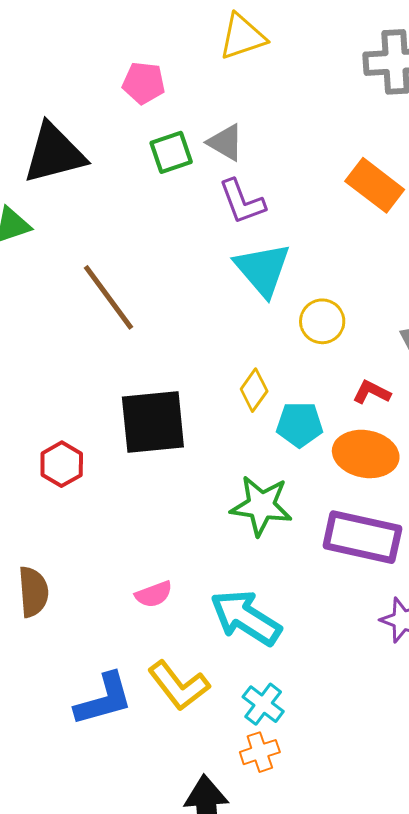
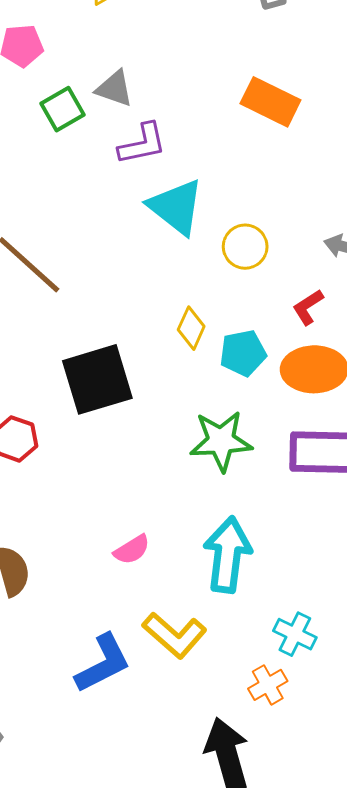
purple L-shape: (242, 202) -> (142, 144), turned -70
red L-shape: (372, 392) -> (308, 307), turned -48
cyan arrow: (246, 618) -> (227, 555), turned 76
cyan cross: (263, 704) -> (295, 634), moved

